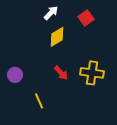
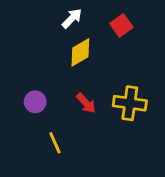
purple circle: (15, 75) -> (35, 102), moved

